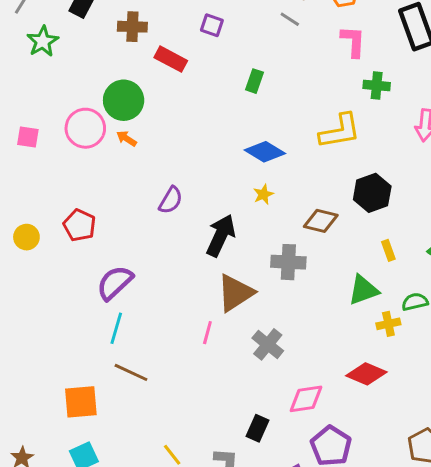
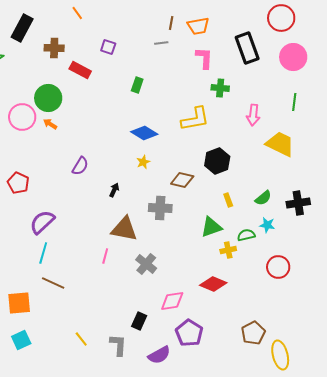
gray line: (290, 19) -> (161, 43), turned -40
black arrow: (221, 236) -> (114, 190), size x0.5
brown triangle: (235, 293) -> (124, 229), turned 44

